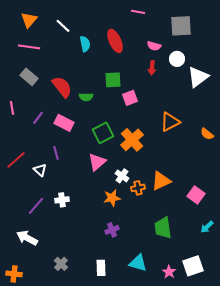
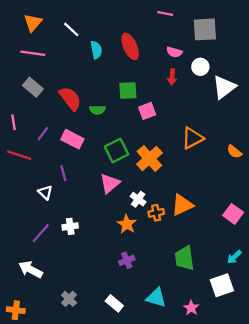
pink line: (138, 12) -> (165, 14), moved
red line: (16, 160) -> (19, 155), moved, turned 60
pink square: (196, 195) -> (233, 214), moved
orange star: (112, 198) -> (127, 224), turned -30
white square: (193, 266) -> (222, 285), moved
white rectangle: (101, 268) -> (114, 303), turned -49

